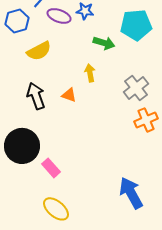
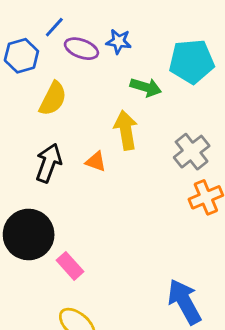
yellow semicircle: (39, 51) -> (53, 99), turned -35
yellow arrow: (90, 73) -> (126, 130), size x1.5
black arrow: (36, 96) -> (49, 163), turned 40

